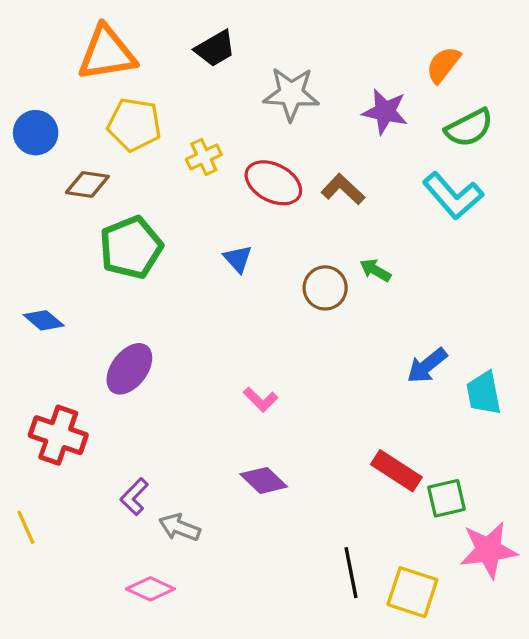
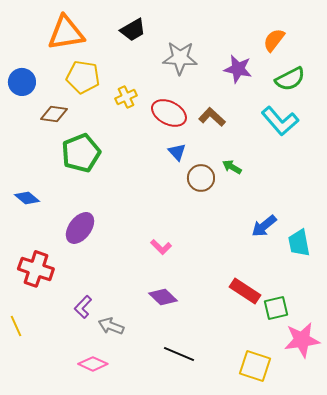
blue triangle: (238, 259) -> (177, 152), moved
black line: (351, 573) -> (179, 354), moved, turned -56

